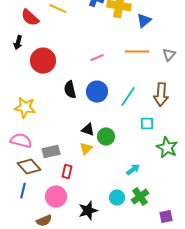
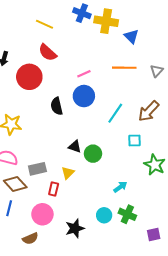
red semicircle: (30, 18) -> (48, 53), moved
blue triangle: (144, 21) -> (131, 36), turned -35
blue circle: (97, 92) -> (84, 96), moved
brown arrow: (161, 95) -> (149, 111), turned 40
yellow triangle: (86, 149) -> (68, 173), moved
green cross: (140, 197) -> (127, 214), turned -30

